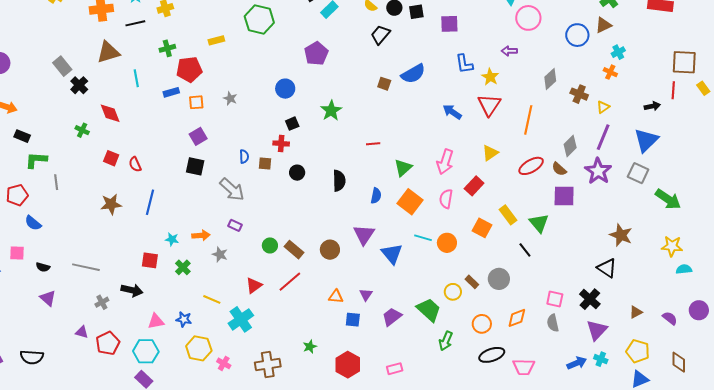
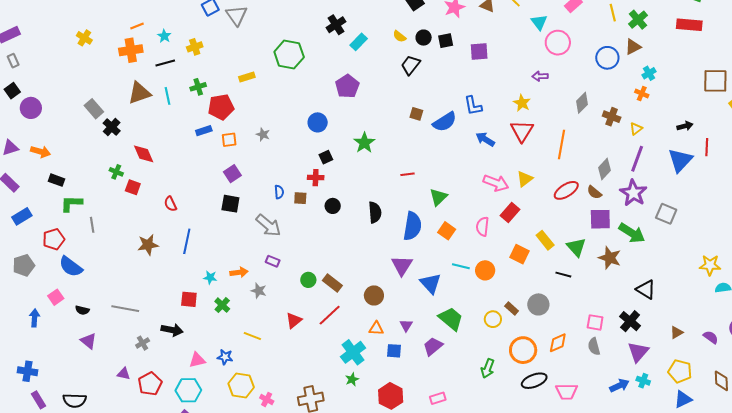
blue L-shape: (464, 64) -> (473, 106), moved
blue semicircle: (413, 74) -> (445, 122), moved
cyan line: (136, 78) -> (167, 96), moved
red line: (673, 90) -> (707, 147), moved
red square: (111, 158) -> (133, 187), moved
pink arrow: (445, 162) -> (496, 183), moved, turned -85
gray square: (638, 173) -> (666, 214), moved
blue semicircle: (376, 196) -> (412, 226), size x1.8
green arrow: (668, 199) -> (632, 233), moved
orange square: (410, 202) -> (447, 231), size x0.7
blue semicircle: (33, 223) -> (71, 267), size x1.4
brown star: (621, 235) -> (610, 258), moved
brown circle: (330, 250) -> (374, 295), moved
black line: (525, 250) -> (563, 275), turned -35
pink square: (17, 253) -> (56, 297), turned -35
green trapezoid: (429, 310) -> (451, 319), moved
cyan cross: (241, 319) -> (353, 352), moved
orange circle: (482, 324) -> (523, 350), size x1.4

